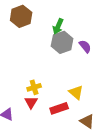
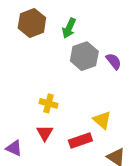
green arrow: (58, 26) -> (69, 28), moved
yellow cross: (34, 87) -> (49, 103), moved, turned 32

